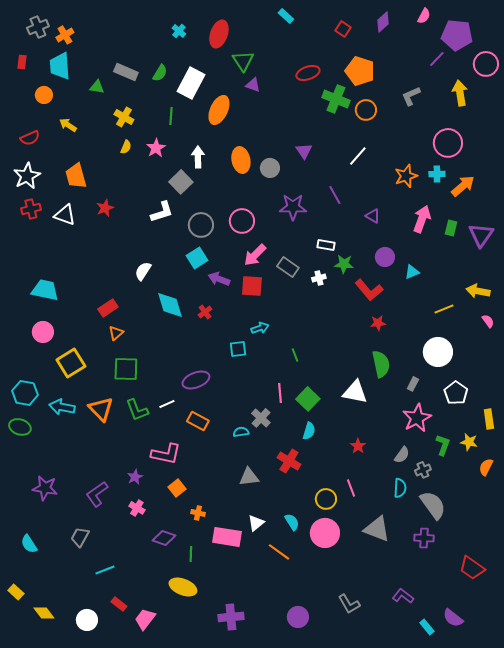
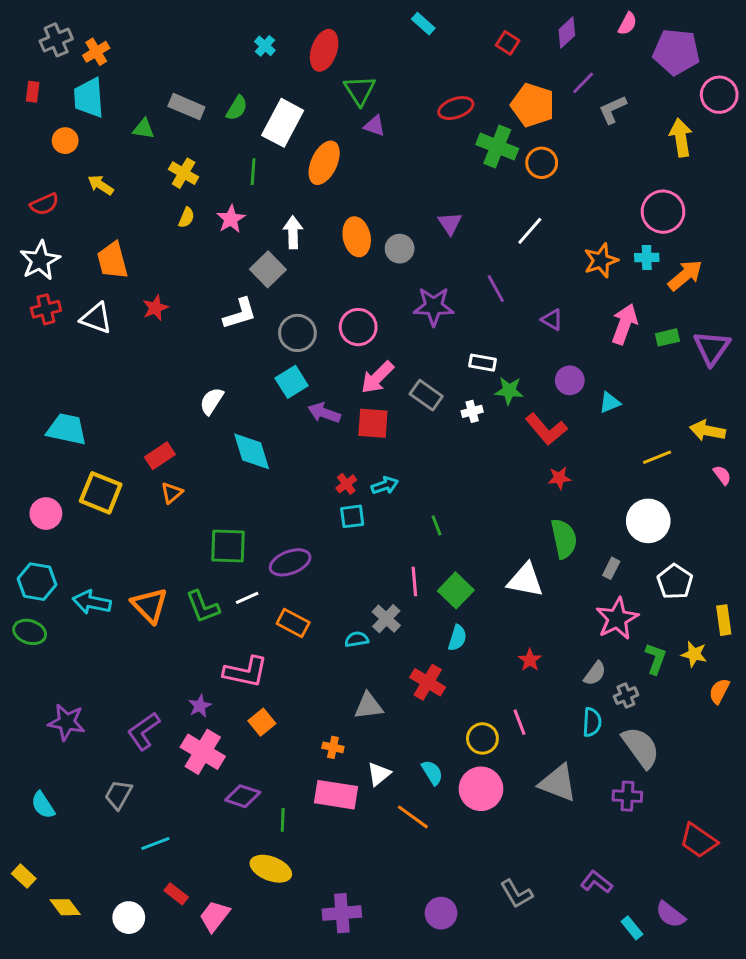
purple line: (437, 59) -> (583, 83), moved
gray L-shape: (411, 96) -> (613, 110), moved
green rectangle: (451, 228) -> (667, 337), turned 63
red cross: (205, 312) -> (346, 484), moved
pink circle: (43, 332) -> (46, 514), moved
yellow square: (71, 363) -> (101, 493), moved, turned -36
green square: (126, 369) -> (228, 546), moved
pink cross: (137, 508) -> (203, 752), size x1.8
orange cross: (198, 513) -> (333, 747), moved

